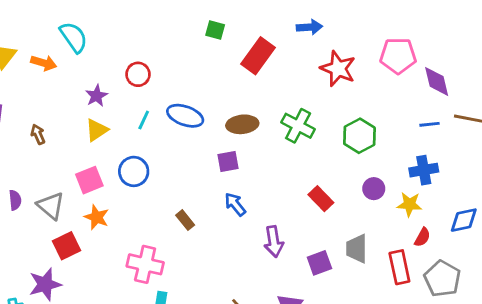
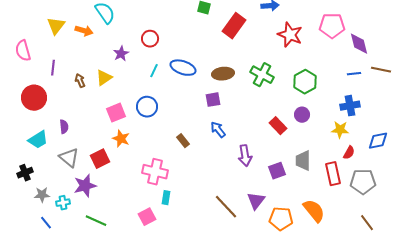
yellow triangle: (97, 130) -> (104, 78), moved
purple circle: (374, 189) -> (302, 115), moved
gray triangle: (51, 206) -> (69, 158), moved
gray pentagon: (442, 279) -> (363, 182), turned -30

